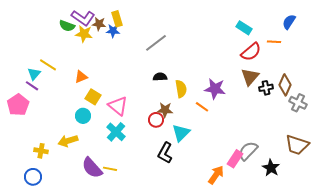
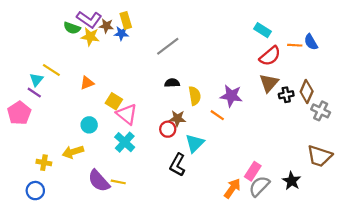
blue semicircle: (289, 22) -> (311, 42), moved, turned -63
yellow square: (93, 97) -> (114, 101), moved
gray semicircle: (248, 151) -> (259, 186), moved

